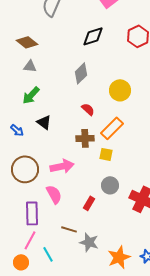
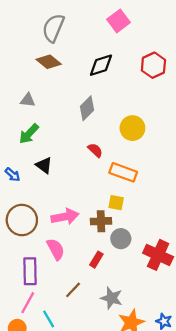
brown diamond: (27, 42) -> (49, 62), moved
orange rectangle: (112, 128) -> (123, 172), turned 65
brown cross: (85, 138) -> (101, 221), moved
brown line: (69, 229) -> (73, 290), turned -63
gray star: (89, 242) -> (112, 298), moved

